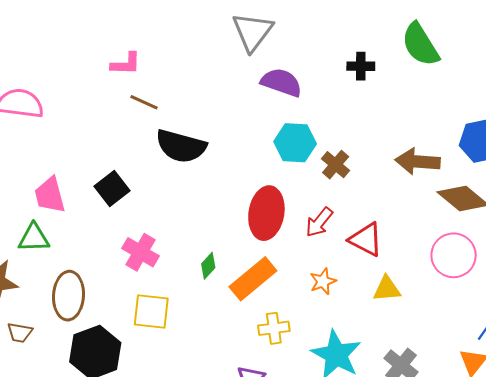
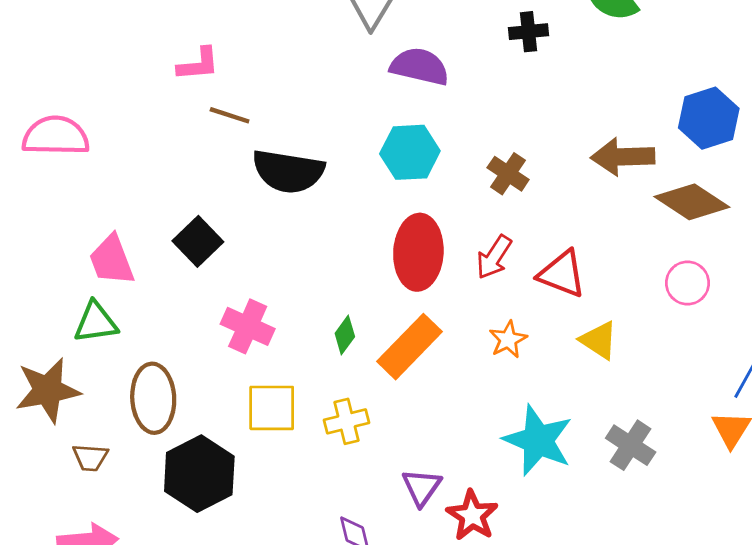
cyan hexagon: (295, 143) -> (410, 152), moved
pink circle: (454, 255) -> (687, 283), size x0.7
yellow triangle: (387, 289) -> (599, 340), turned 44
yellow cross: (274, 328) -> (347, 421), moved

